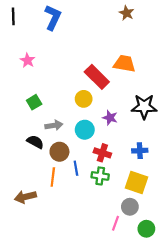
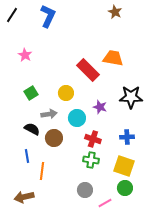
black line: (13, 16) -> (12, 15), turned 35
yellow circle: (84, 99) -> (66, 93), moved
blue line: (76, 168) -> (27, 156), moved
orange line: (53, 177) -> (42, 171), moved
brown arrow: (25, 197) -> (24, 197), moved
gray circle: (130, 207) -> (85, 190), moved
pink line: (116, 223) -> (105, 203), turned 40
green circle: (146, 229) -> (125, 188), moved

